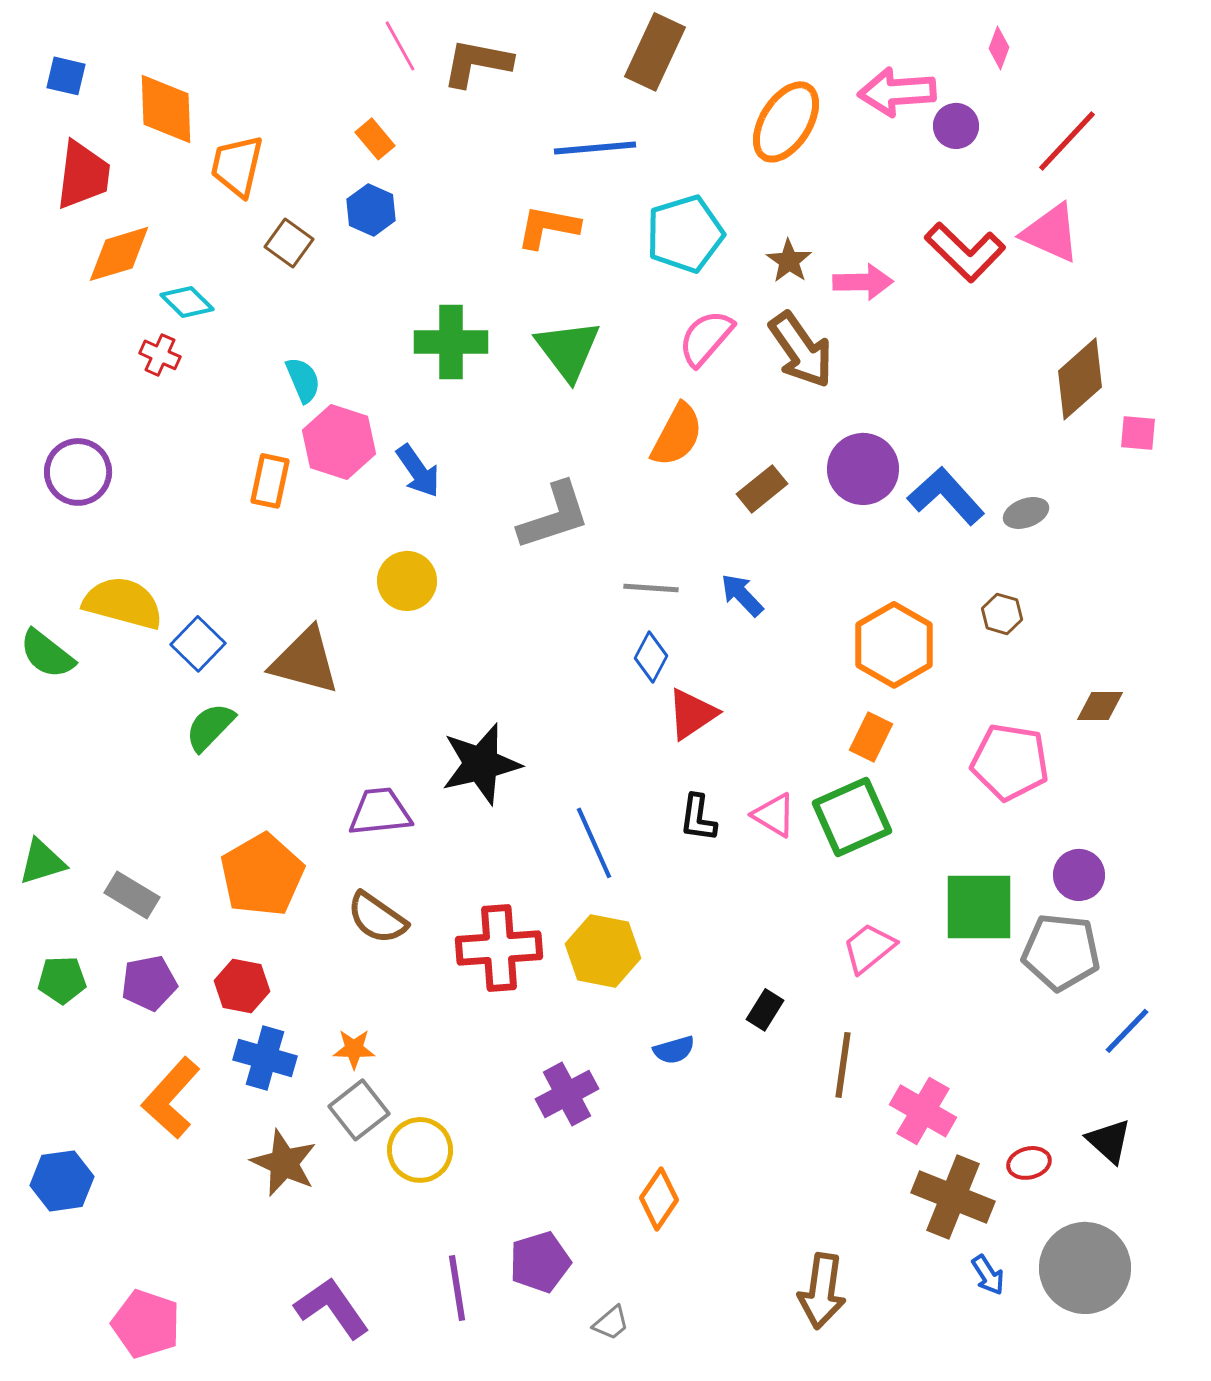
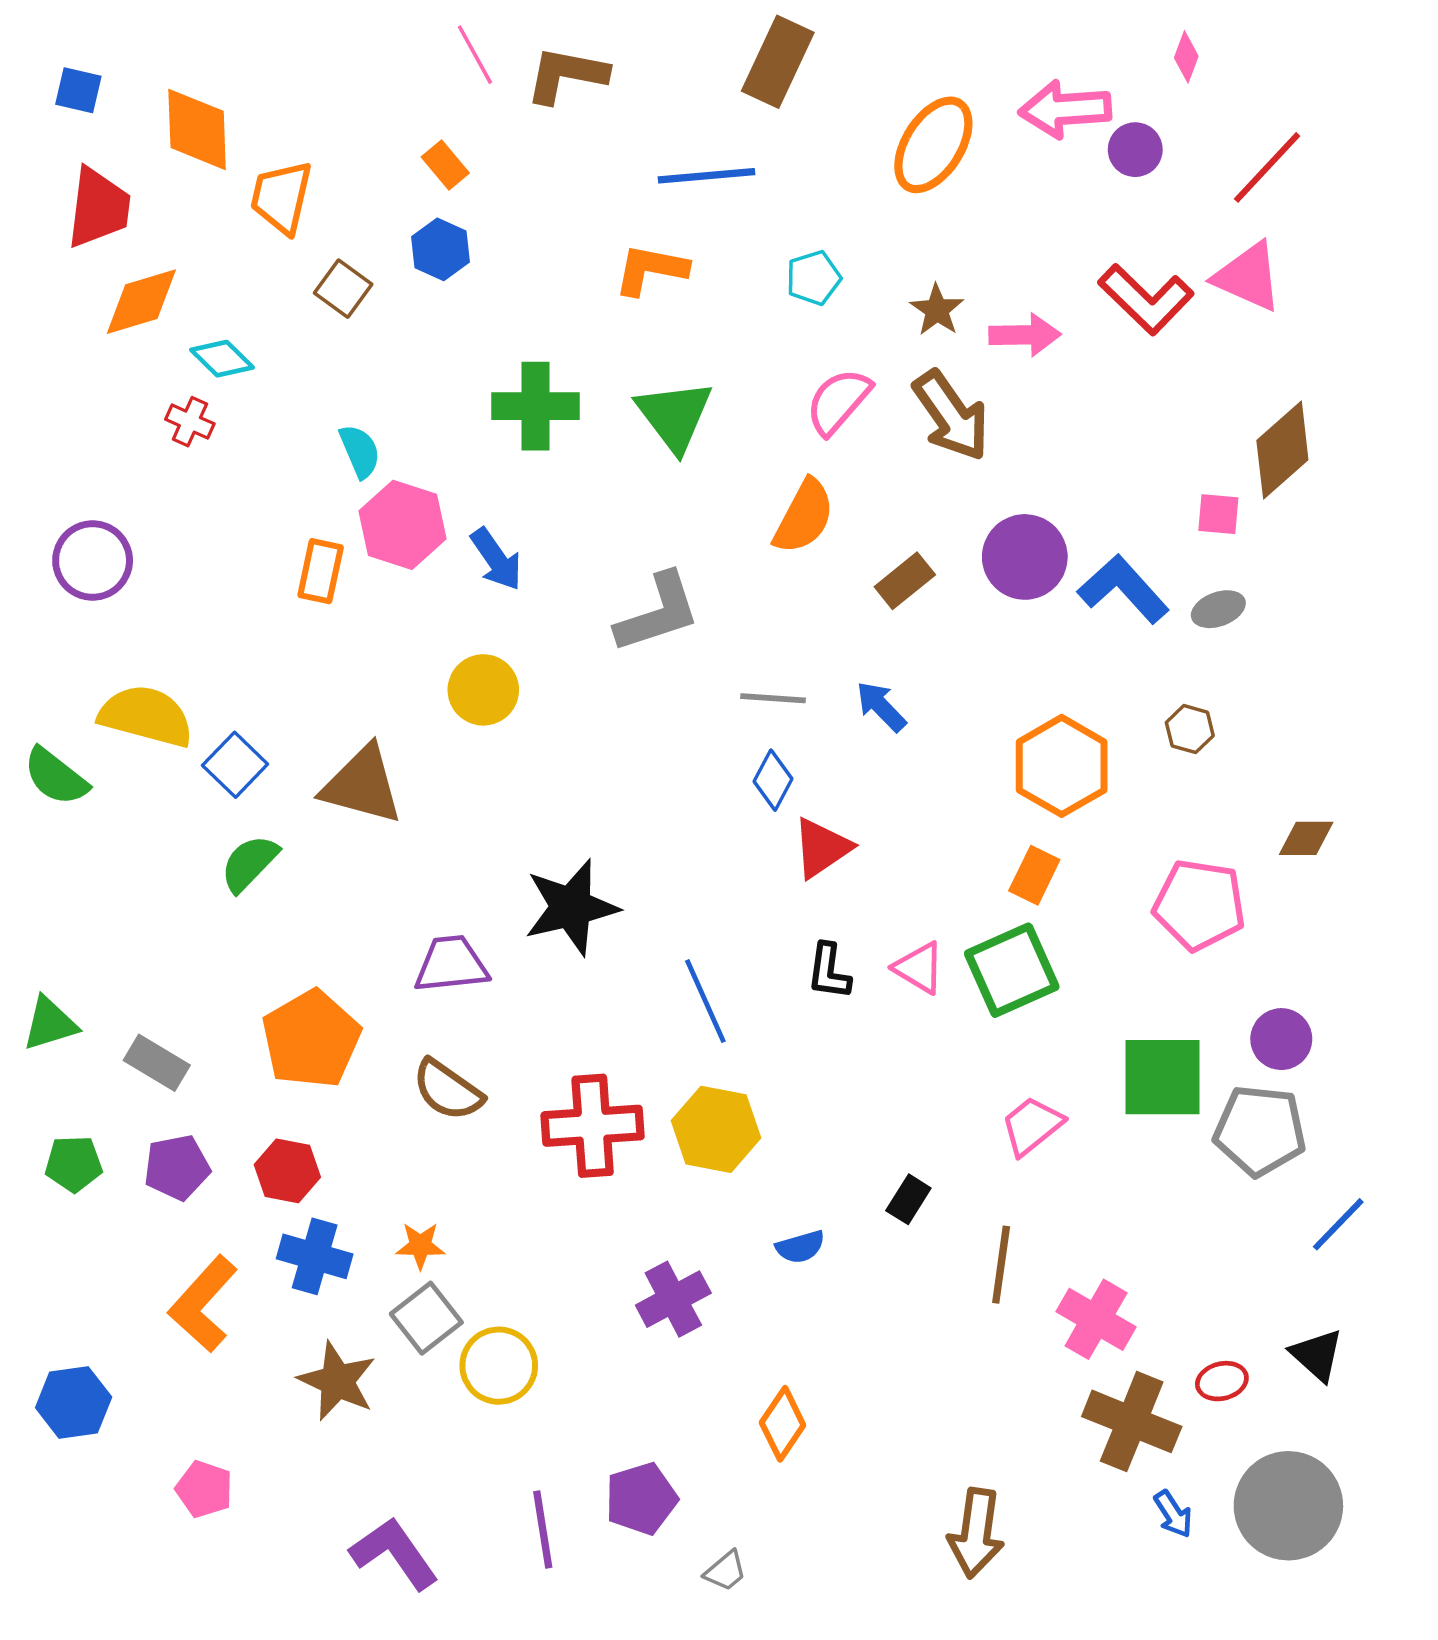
cyan pentagon: (685, 234) -> (813, 278), size x0.6
pink square: (1138, 433) -> (1218, 514), moved
pink pentagon: (146, 1324) -> (204, 1489), moved, size x0.7

